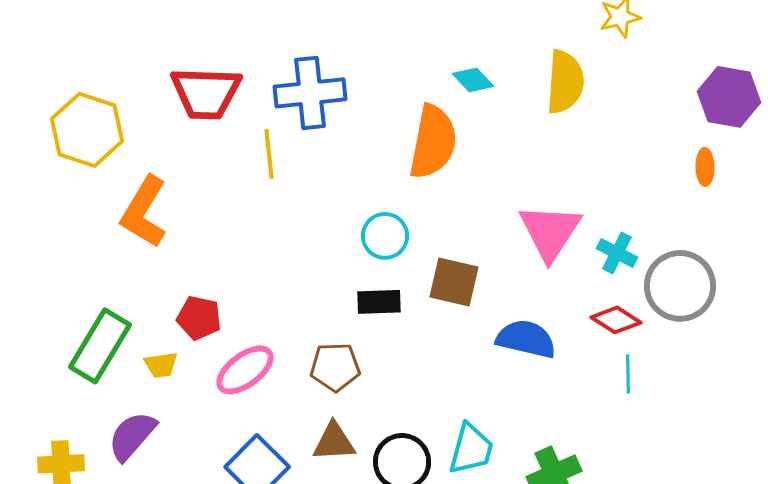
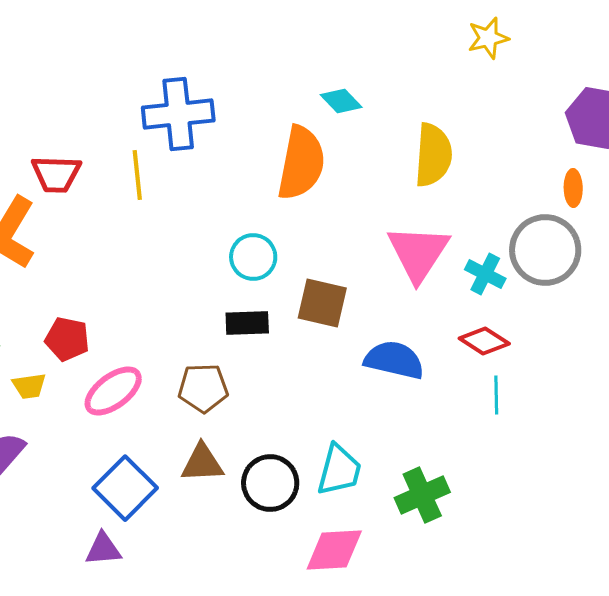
yellow semicircle: (565, 82) -> (433, 155), moved
red trapezoid: (206, 93) -> (56, 174), moved, size x0.7
gray circle: (680, 286) -> (545, 250), moved

